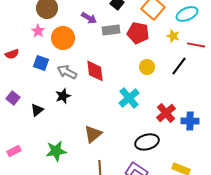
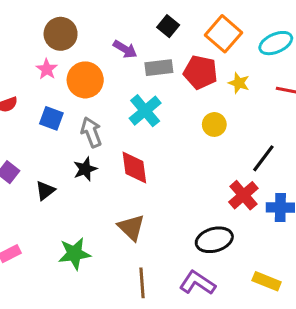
yellow star: (173, 36) -> (239, 83), moved
black line: (179, 66) -> (263, 158), moved
red diamond: (95, 71) -> (134, 168), moved
gray arrow: (67, 72) -> (91, 132), turned 42
cyan cross: (129, 98) -> (145, 111), moved
brown triangle: (93, 134) -> (131, 227), turned -36

